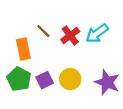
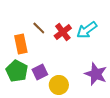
yellow circle: (70, 79) -> (59, 85), moved

